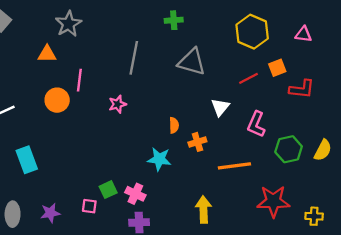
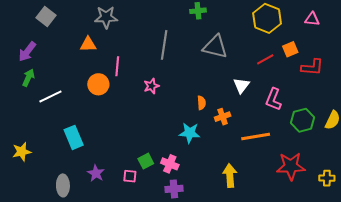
gray star: (68, 24) -> (106, 17), turned 30
purple star: (50, 213) -> (96, 173), moved, turned -30

